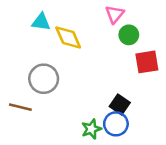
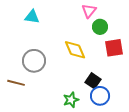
yellow diamond: (68, 37) -> (75, 50), moved
blue circle: (116, 124) -> (100, 96), moved

